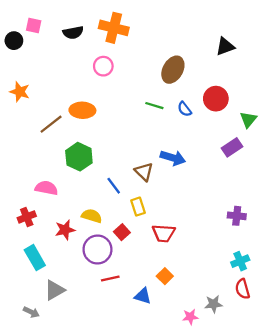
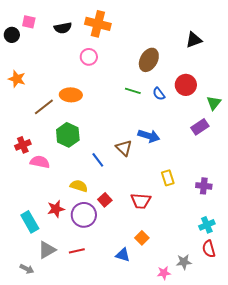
yellow rectangle: (138, 207) -> (168, 178), moved
red cross: (27, 217) -> (23, 145), moved
red star: (65, 230) -> (56, 209), moved
red line: (110, 278) -> (77, 251), moved

